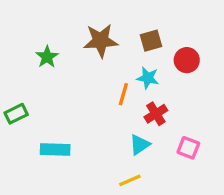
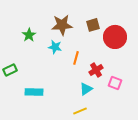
red circle: (187, 60) -> (115, 37), size x1.5
cyan star: (148, 78) -> (55, 47), moved
pink square: (188, 148) -> (115, 83), moved

